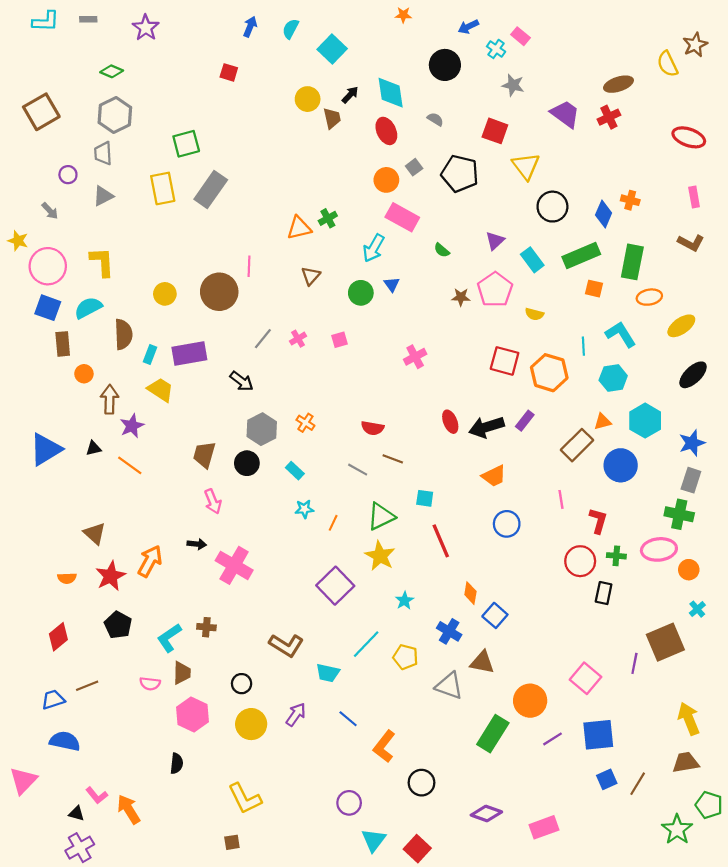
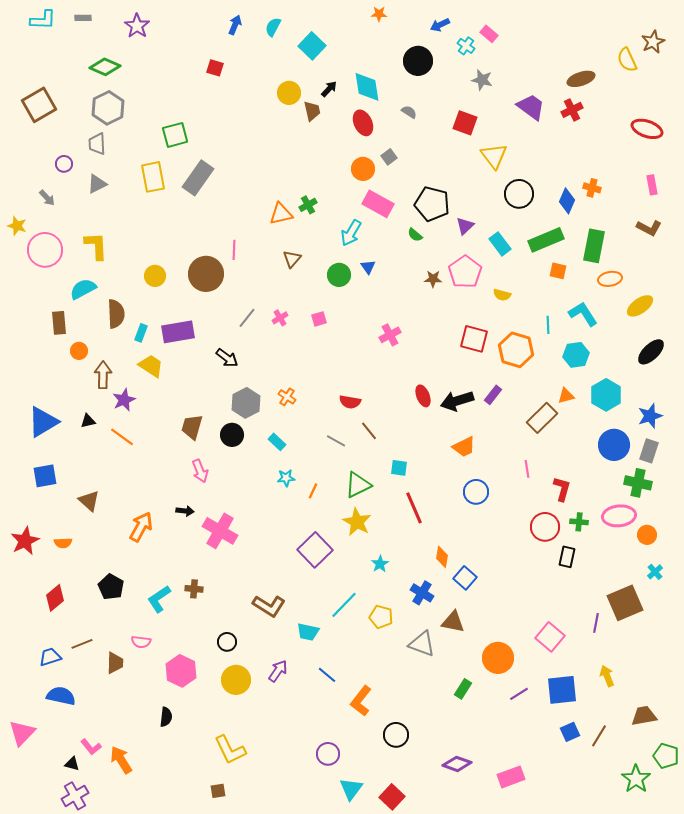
green diamond: (112, 71) -> (105, 67), size x1.4
black pentagon: (460, 174) -> (432, 204), moved
blue square: (48, 308) -> (45, 476), moved, turned -30
brown line: (393, 459) -> (369, 431), turned 30
blue circle: (621, 465) -> (614, 445), moved
red star: (111, 576) -> (25, 541), moved
brown trapezoid: (182, 673) -> (115, 663), moved
yellow arrow: (689, 719) -> (607, 676), moved, size x0.7
green rectangle: (493, 734) -> (463, 689), size x0.6

